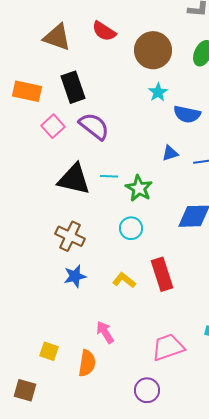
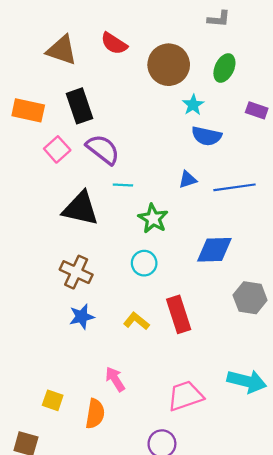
cyan star: (158, 92) -> (193, 105), moved
cyan line: (109, 176) -> (123, 185), moved

